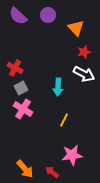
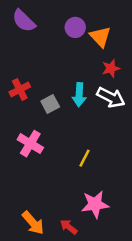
purple circle: (48, 15) -> (75, 27), moved
red cross: (15, 68) -> (20, 89), turned 35
cyan arrow: (58, 87) -> (79, 95), moved
gray square: (21, 88) -> (50, 104), moved

